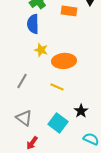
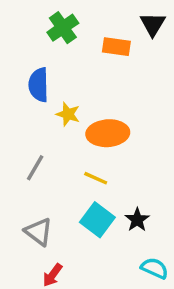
blue semicircle: (33, 24) -> (39, 85), moved
cyan square: (58, 123) -> (97, 220), moved

